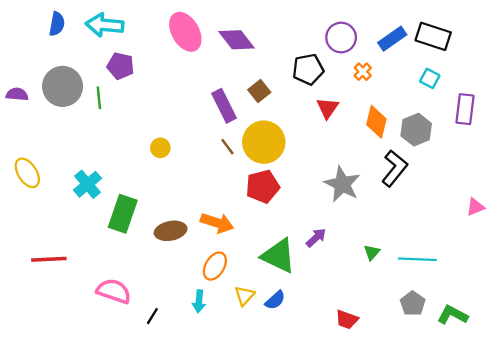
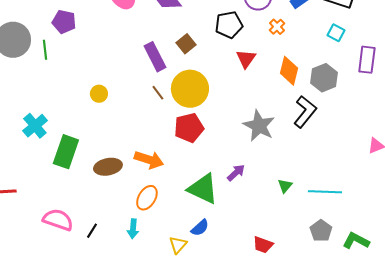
yellow triangle: (244, 296) -> (178, 245), moved
black line: (152, 316) -> (92, 231), moved

